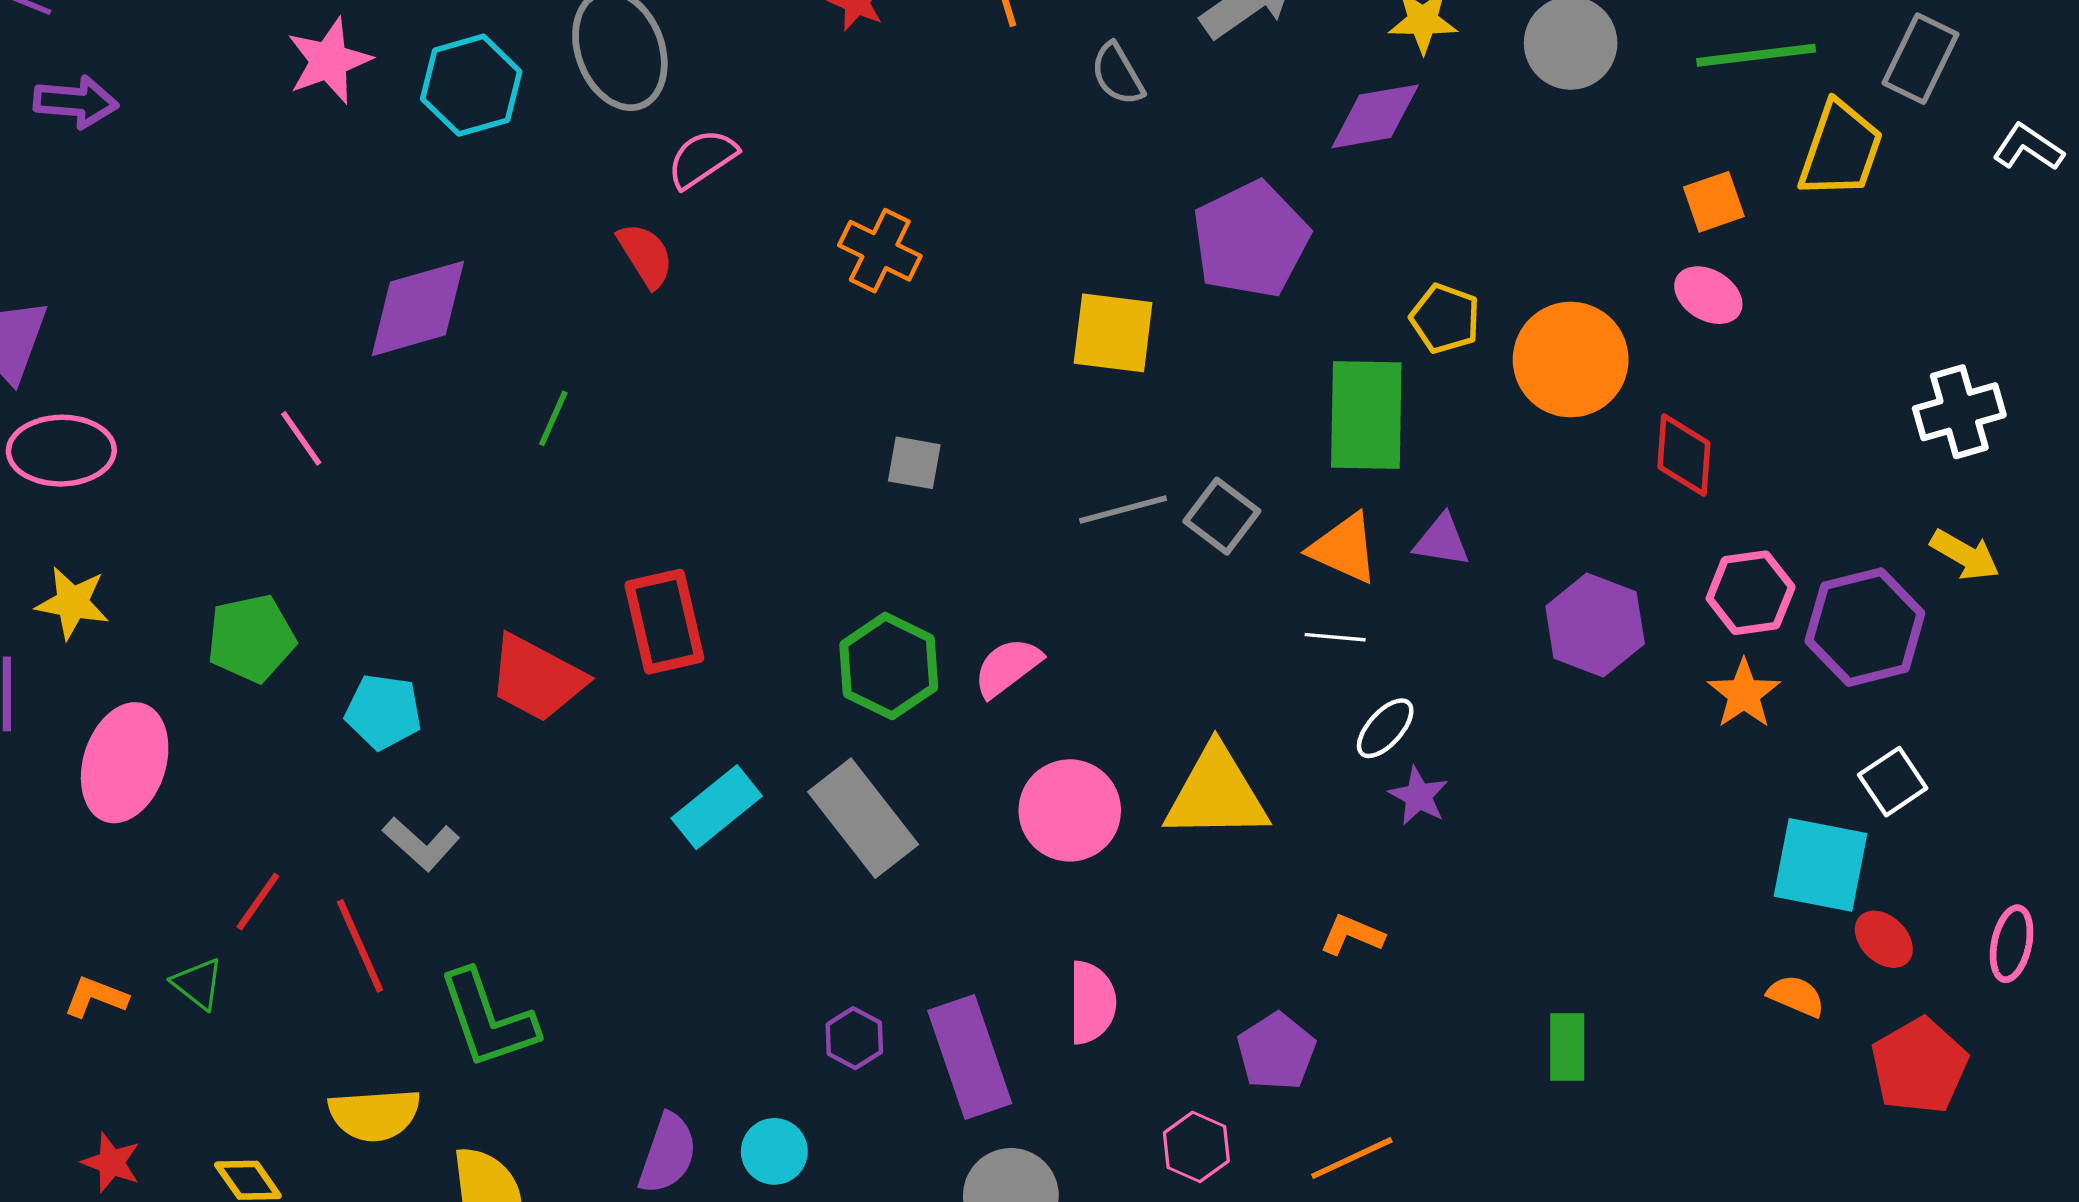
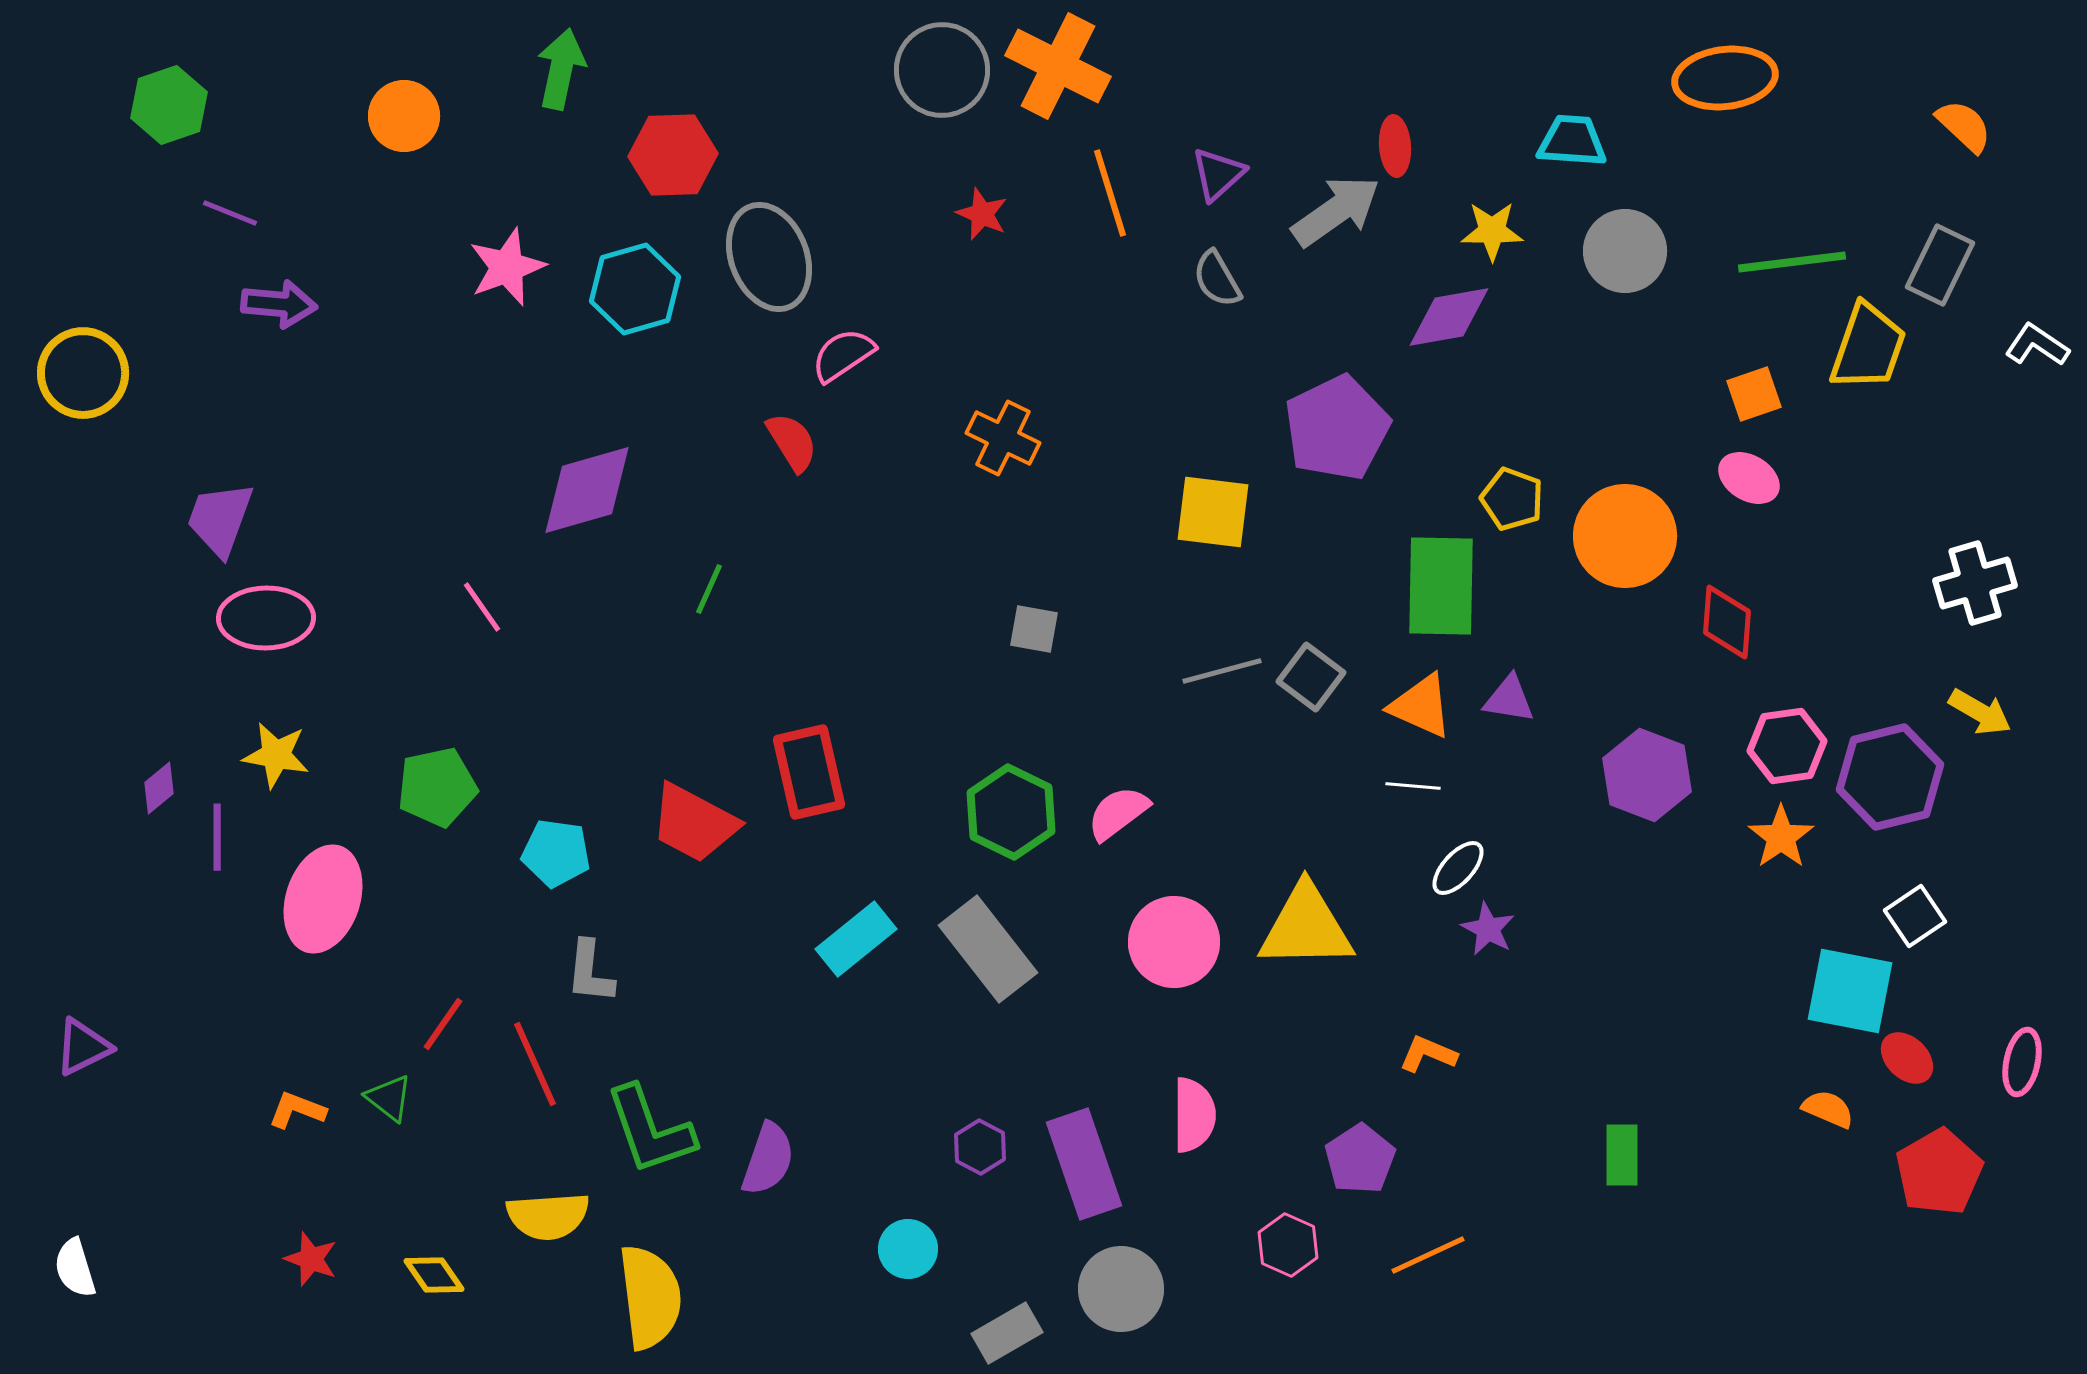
gray L-shape: (421, 844) -> (590, 972), turned 54
purple semicircle: (668, 1154) -> (768, 1159), moved

